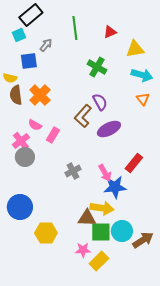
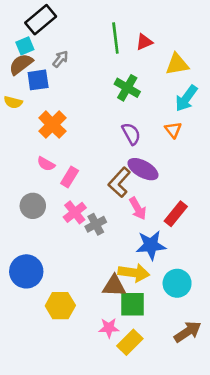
green line: (75, 28) -> (115, 38), moved
cyan arrow: (142, 75) -> (186, 98), turned 110
brown semicircle: (16, 95) -> (21, 64), moved, turned 60
orange triangle: (143, 99) -> (173, 130), moved
brown L-shape: (83, 116) -> (119, 182), moved
purple ellipse: (109, 129) -> (143, 169), turned 55
pink cross: (21, 141) -> (75, 212), moved
pink arrow: (105, 173) -> (138, 208), moved
cyan circle: (122, 231) -> (177, 283), moved
brown arrow: (143, 240) -> (188, 332), moved

